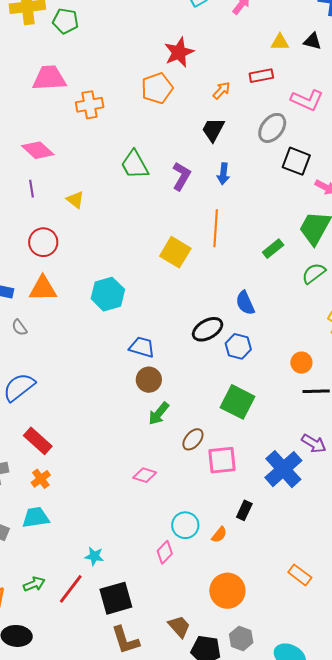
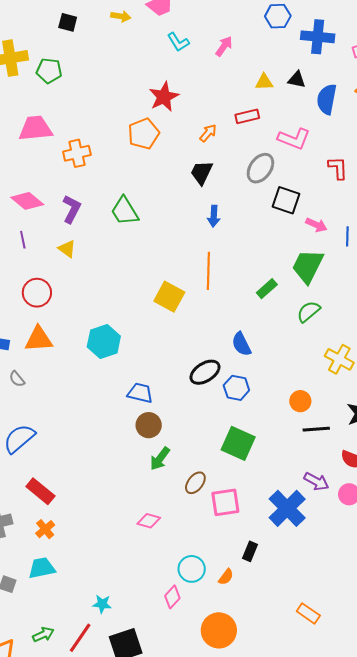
purple L-shape: (181, 176) -> (72, 209), moved
orange circle: (227, 591) -> (219, 630), moved

